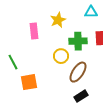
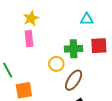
yellow star: (58, 20) -> (31, 18), moved

